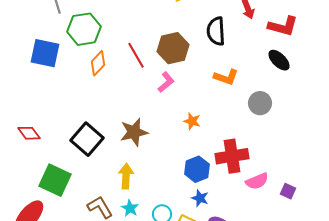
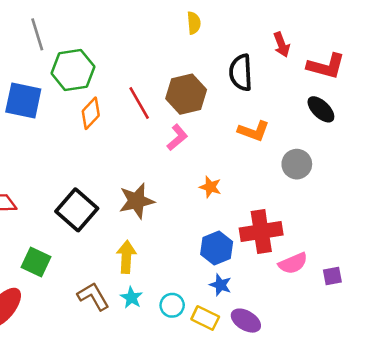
green square: (55, 180) -> (36, 262), size x0.7
purple square: (288, 191) -> (332, 276), turned -35

